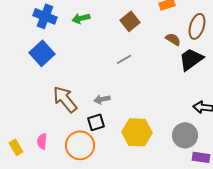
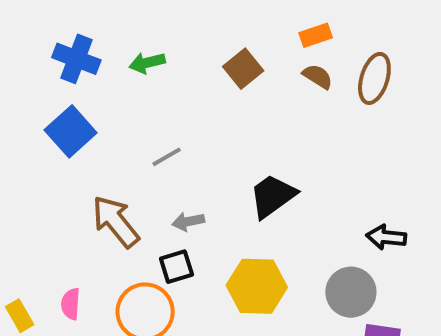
brown semicircle: (173, 39) -> (318, 76), moved
gray line: (124, 59) -> (167, 157), moved
black trapezoid: (191, 59) -> (273, 196), moved

